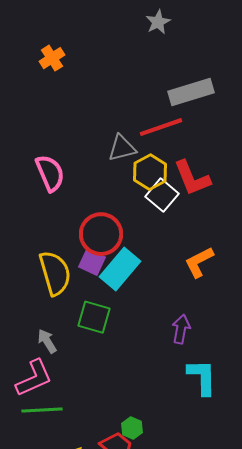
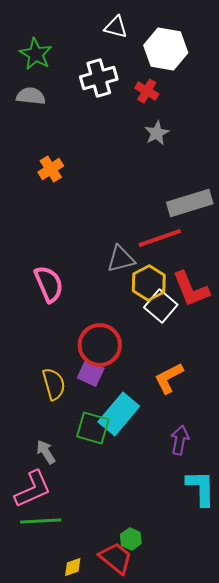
orange L-shape: (199, 262) -> (169, 378), moved
cyan rectangle: (120, 269) -> (119, 414), moved
yellow semicircle: (55, 273) -> (54, 384), size x0.7

